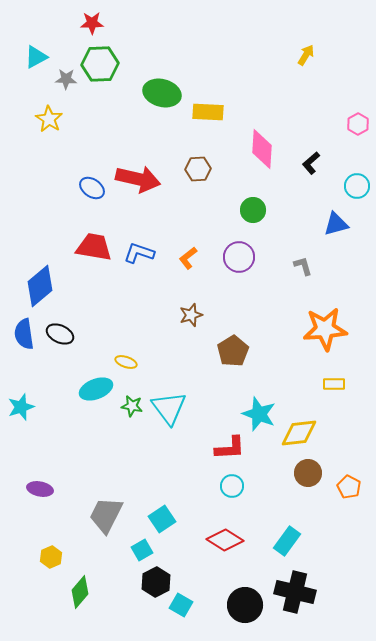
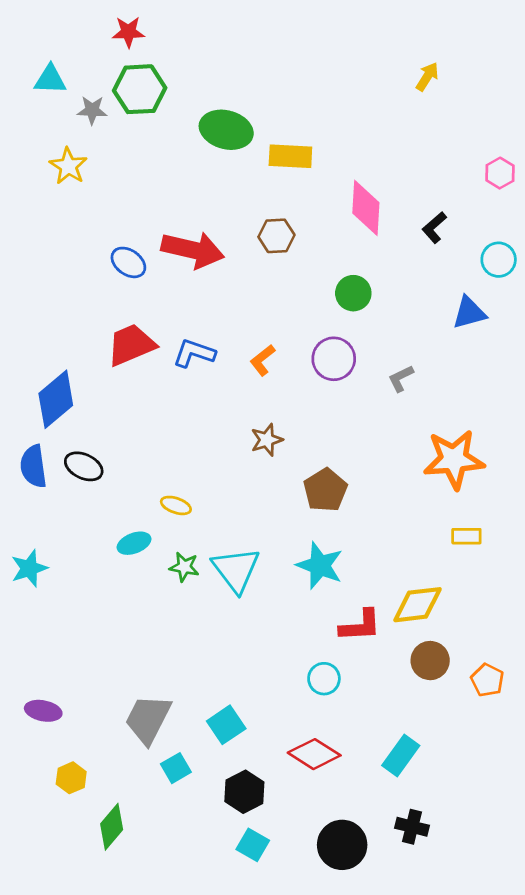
cyan triangle: (36, 57) -> (50, 79), turned 30
red trapezoid: (94, 247) -> (131, 345), turned -33
gray L-shape: (303, 266) -> (401, 378), moved, turned -100
cyan ellipse: (96, 389) -> (134, 543), size x0.7
cyan star: (259, 414) -> (320, 566), moved
red L-shape: (230, 448) -> (360, 626), moved
purple ellipse: (40, 489) -> (43, 711), moved
cyan square: (142, 550) -> (176, 768), moved
black hexagon: (156, 582) -> (244, 792), moved
black cross: (295, 592) -> (412, 827), size x0.6

